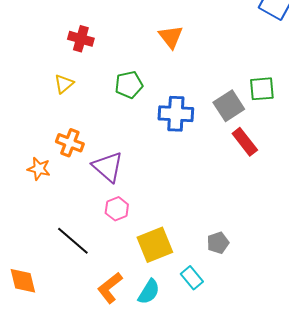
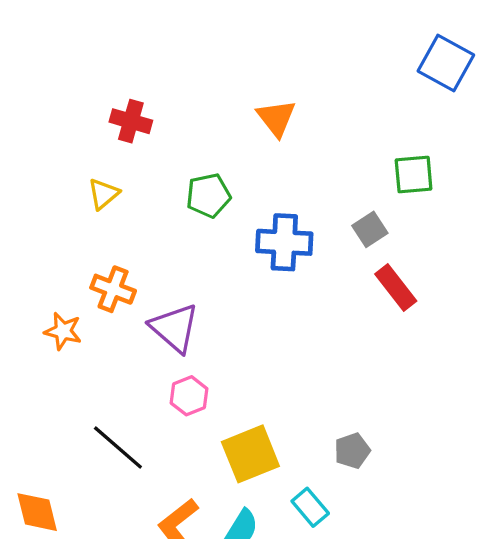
green square: (262, 89) -> (414, 174), moved
gray square: (229, 106) -> (370, 229), size x0.7

